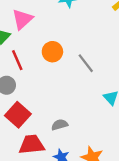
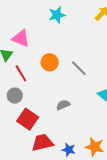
pink triangle: (22, 19) -> (21, 38), turned -48
gray semicircle: (60, 125) -> (63, 105), moved

